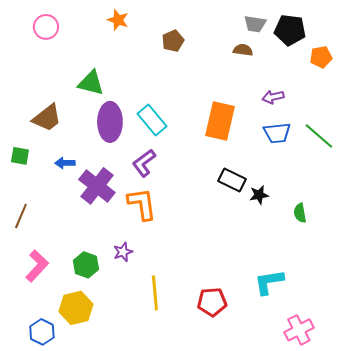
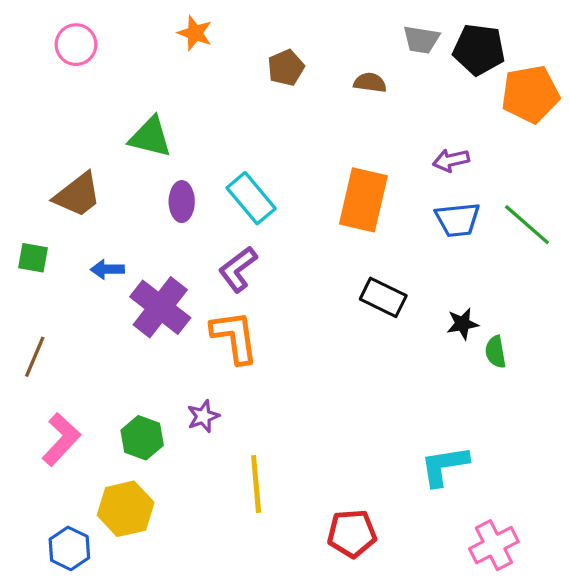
brown semicircle: (243, 50) -> (370, 83), moved
orange pentagon: (321, 57) -> (530, 94), size x1.6
purple ellipse: (110, 122) -> (182, 202), size x0.6
black star: (259, 195) -> (463, 324), moved
red pentagon: (212, 302) -> (352, 534), moved

